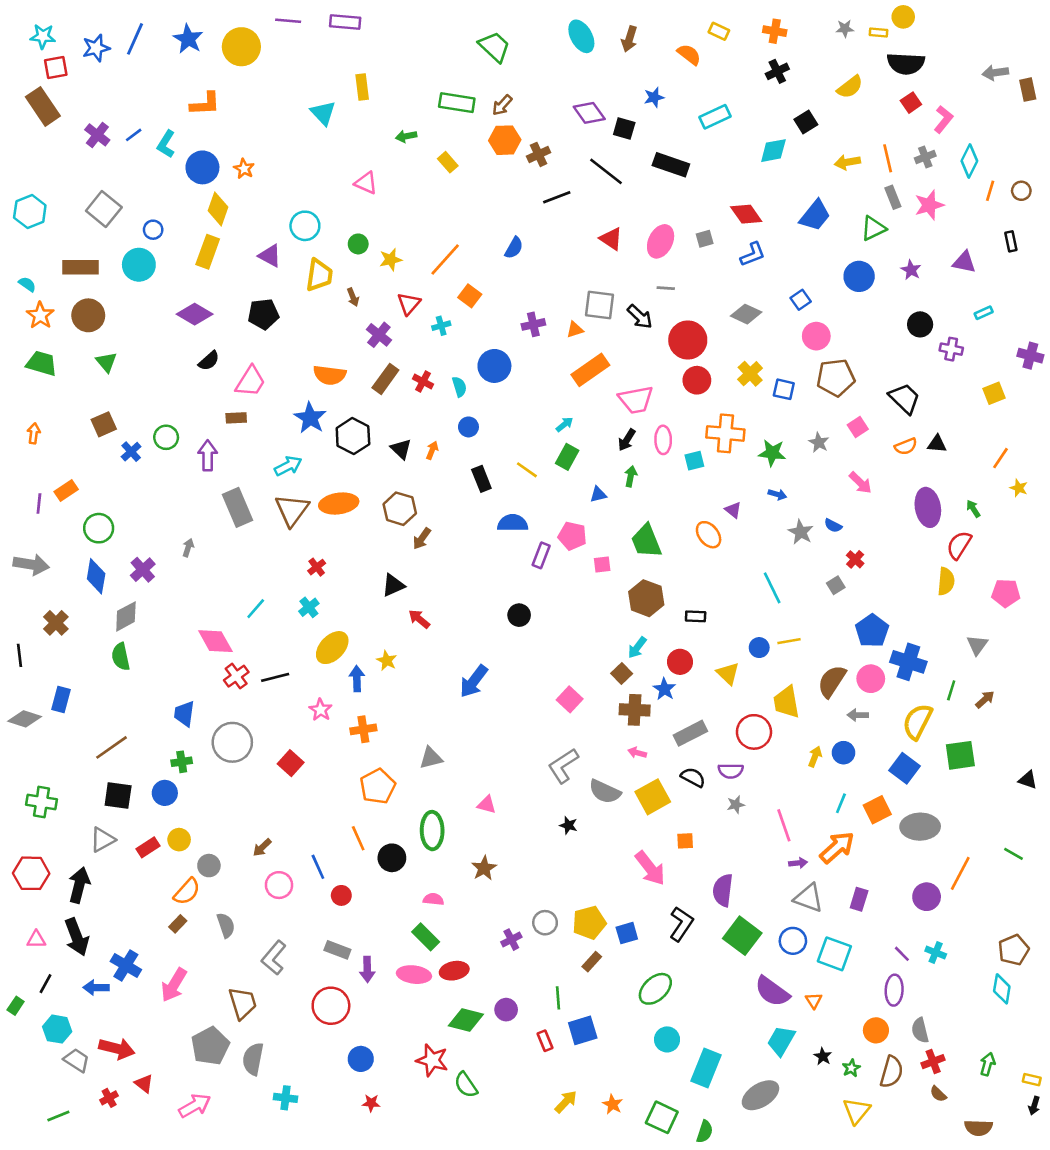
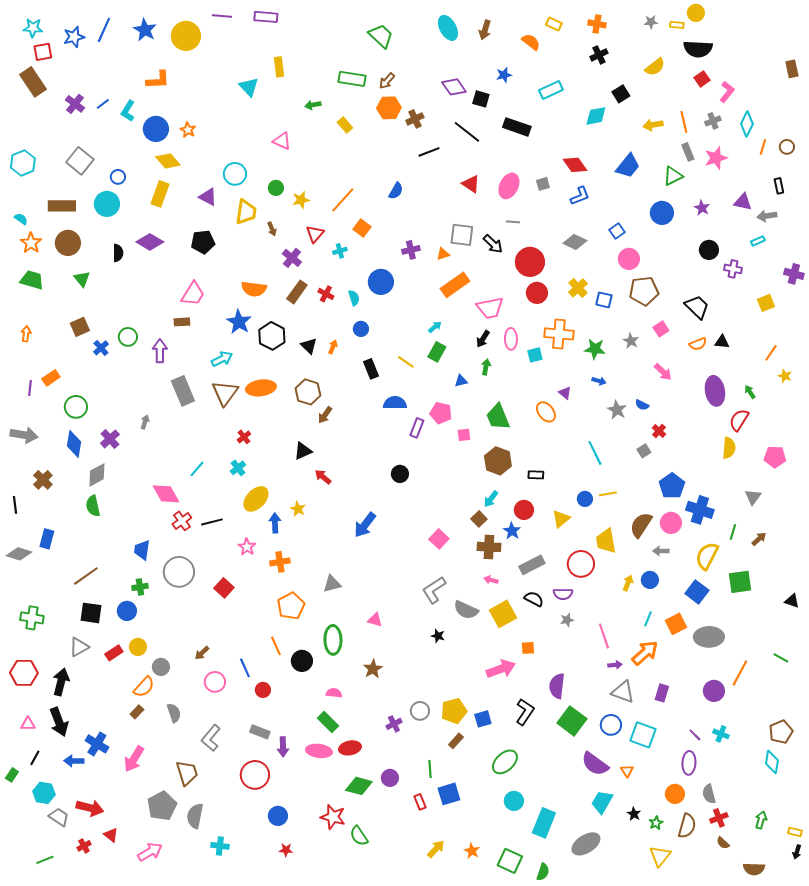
gray arrow: (995, 73) -> (767, 216), moved
yellow diamond: (218, 209) -> (168, 161), turned -60
black semicircle: (209, 361) -> (118, 253), moved, turned -48
yellow triangle: (728, 674) -> (561, 519), turned 36
pink arrow: (650, 868) -> (501, 669), turned -72

